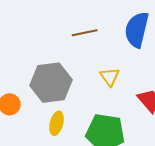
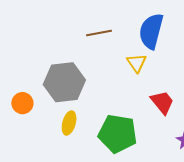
yellow triangle: (110, 77) -> (137, 63), moved

